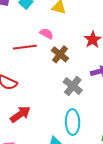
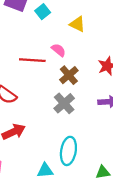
gray cross: (73, 86) -> (64, 103), moved

